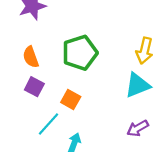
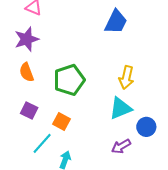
orange semicircle: (31, 57) -> (27, 72), moved

